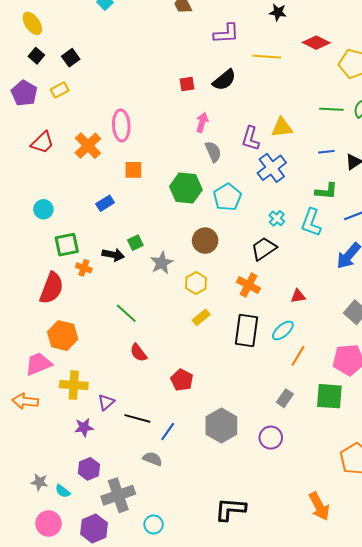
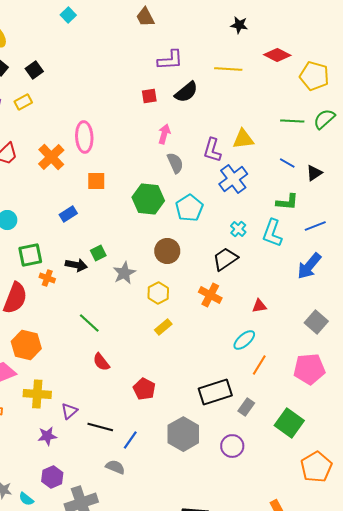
purple L-shape: (226, 33) -> (170, 60), moved
blue line: (326, 152) -> (287, 163), turned 35
black rectangle: (247, 331) -> (215, 392), moved, turned 64
green square: (329, 396) -> (289, 423), moved, turned 32

